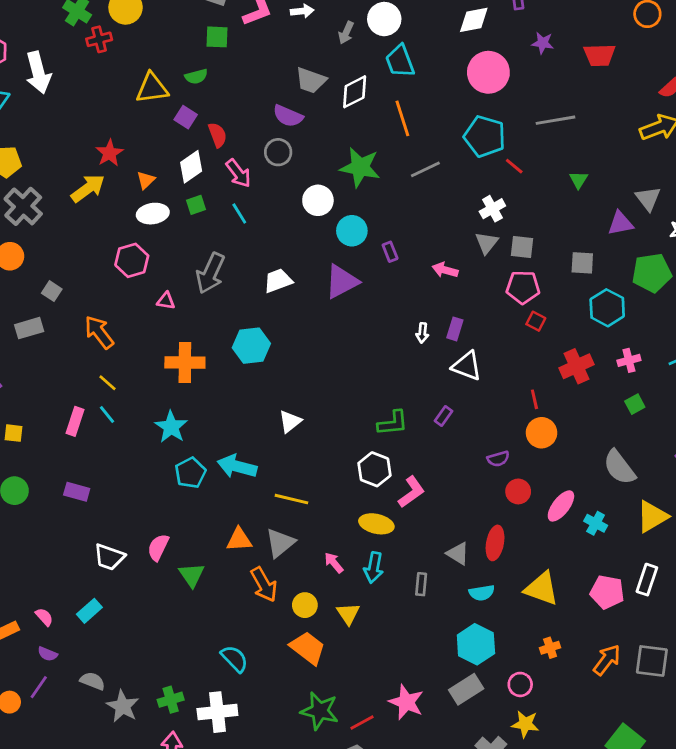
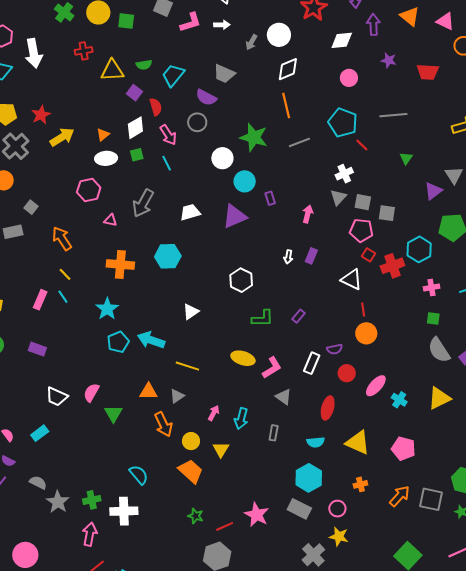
green square: (217, 37) -> (126, 21), moved
red cross: (99, 39) -> (84, 51), moved
cyan trapezoid: (400, 61) -> (173, 75), moved, turned 55
pink circle: (488, 72) -> (349, 78), size x0.6
white diamond: (355, 92) -> (288, 69), moved
red star: (109, 153) -> (41, 115), moved
purple triangle: (620, 223) -> (433, 191), turned -30
gray square: (582, 263) -> (387, 213), moved
pink arrow: (445, 270) -> (308, 214), turned 84
white triangle: (467, 366) -> (352, 279), moved
red cross: (577, 366) -> (392, 266), moved
green square: (635, 404) -> (433, 318), turned 32
gray semicircle: (619, 467) -> (439, 350), moved
white hexagon: (374, 469) -> (241, 280), moved
yellow ellipse: (376, 524) -> (243, 358), moved
gray triangle: (280, 543) -> (177, 396), size x0.7
gray triangle: (458, 554) -> (283, 397), moved
pink arrow: (334, 563) -> (214, 413), turned 63
white rectangle: (647, 580) -> (312, 363), moved
gray rectangle: (466, 689) -> (299, 509), turned 55
green star: (320, 711) -> (196, 516), size x0.6

